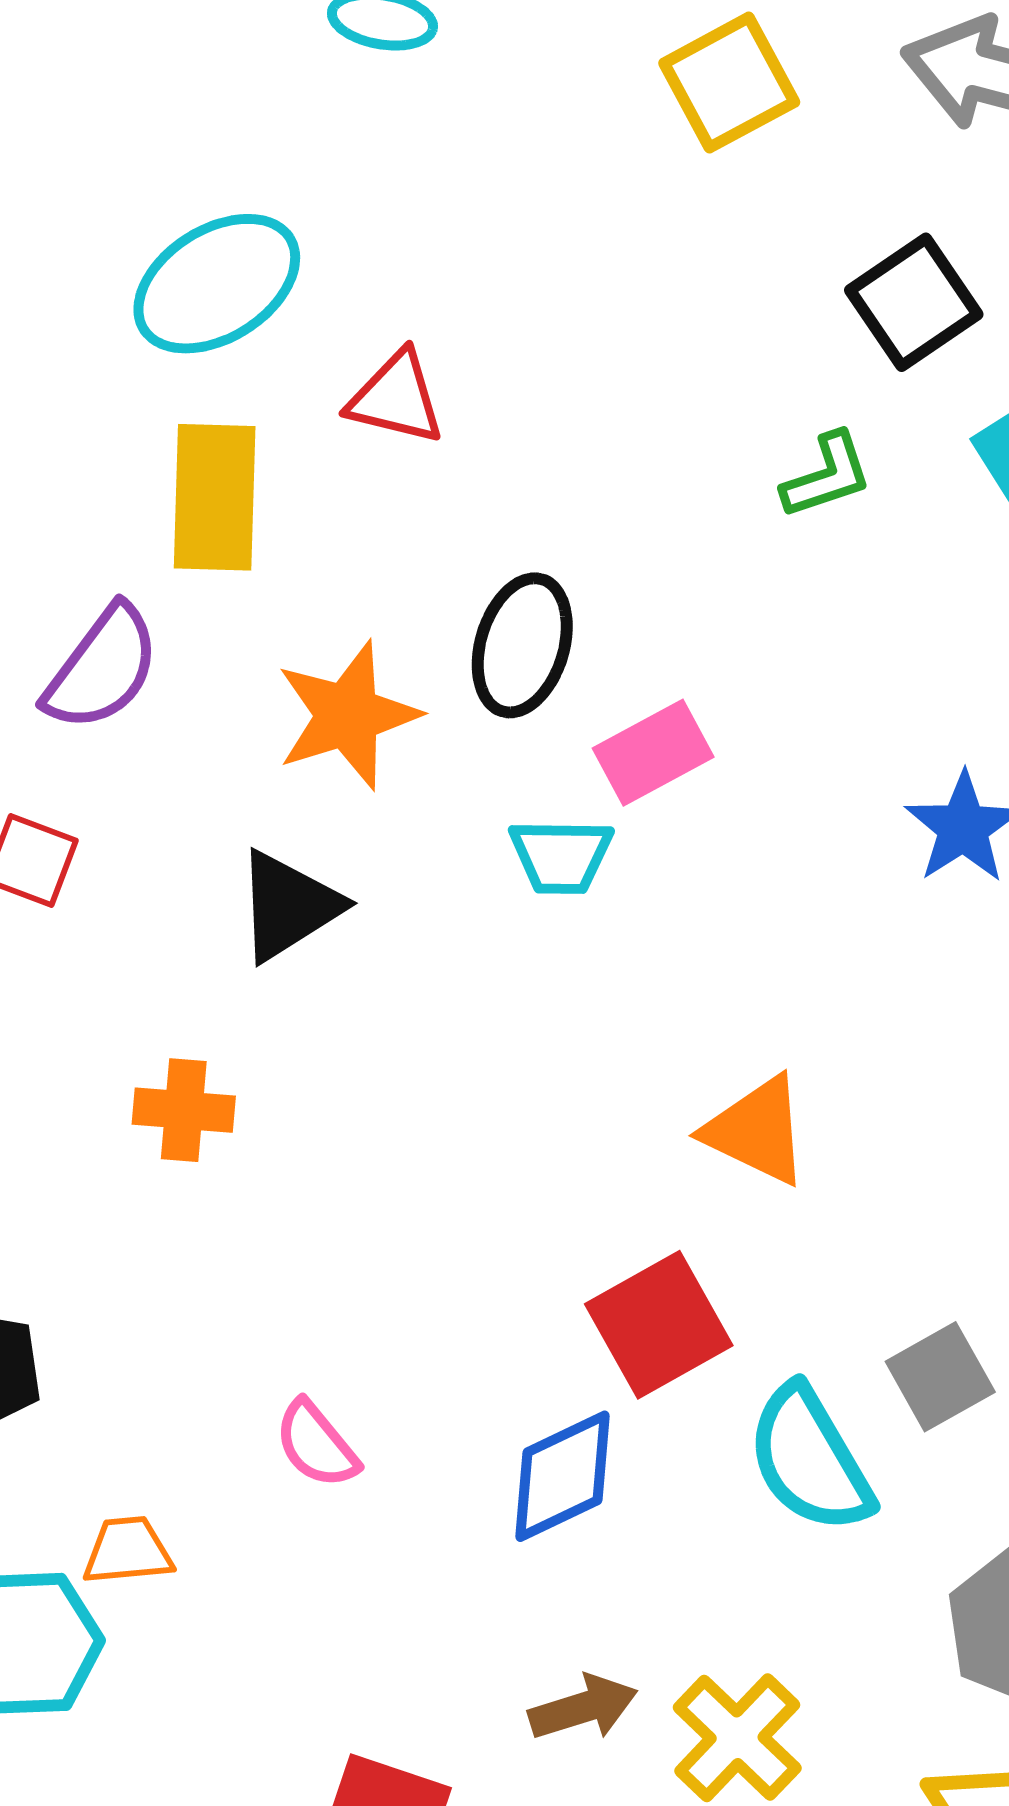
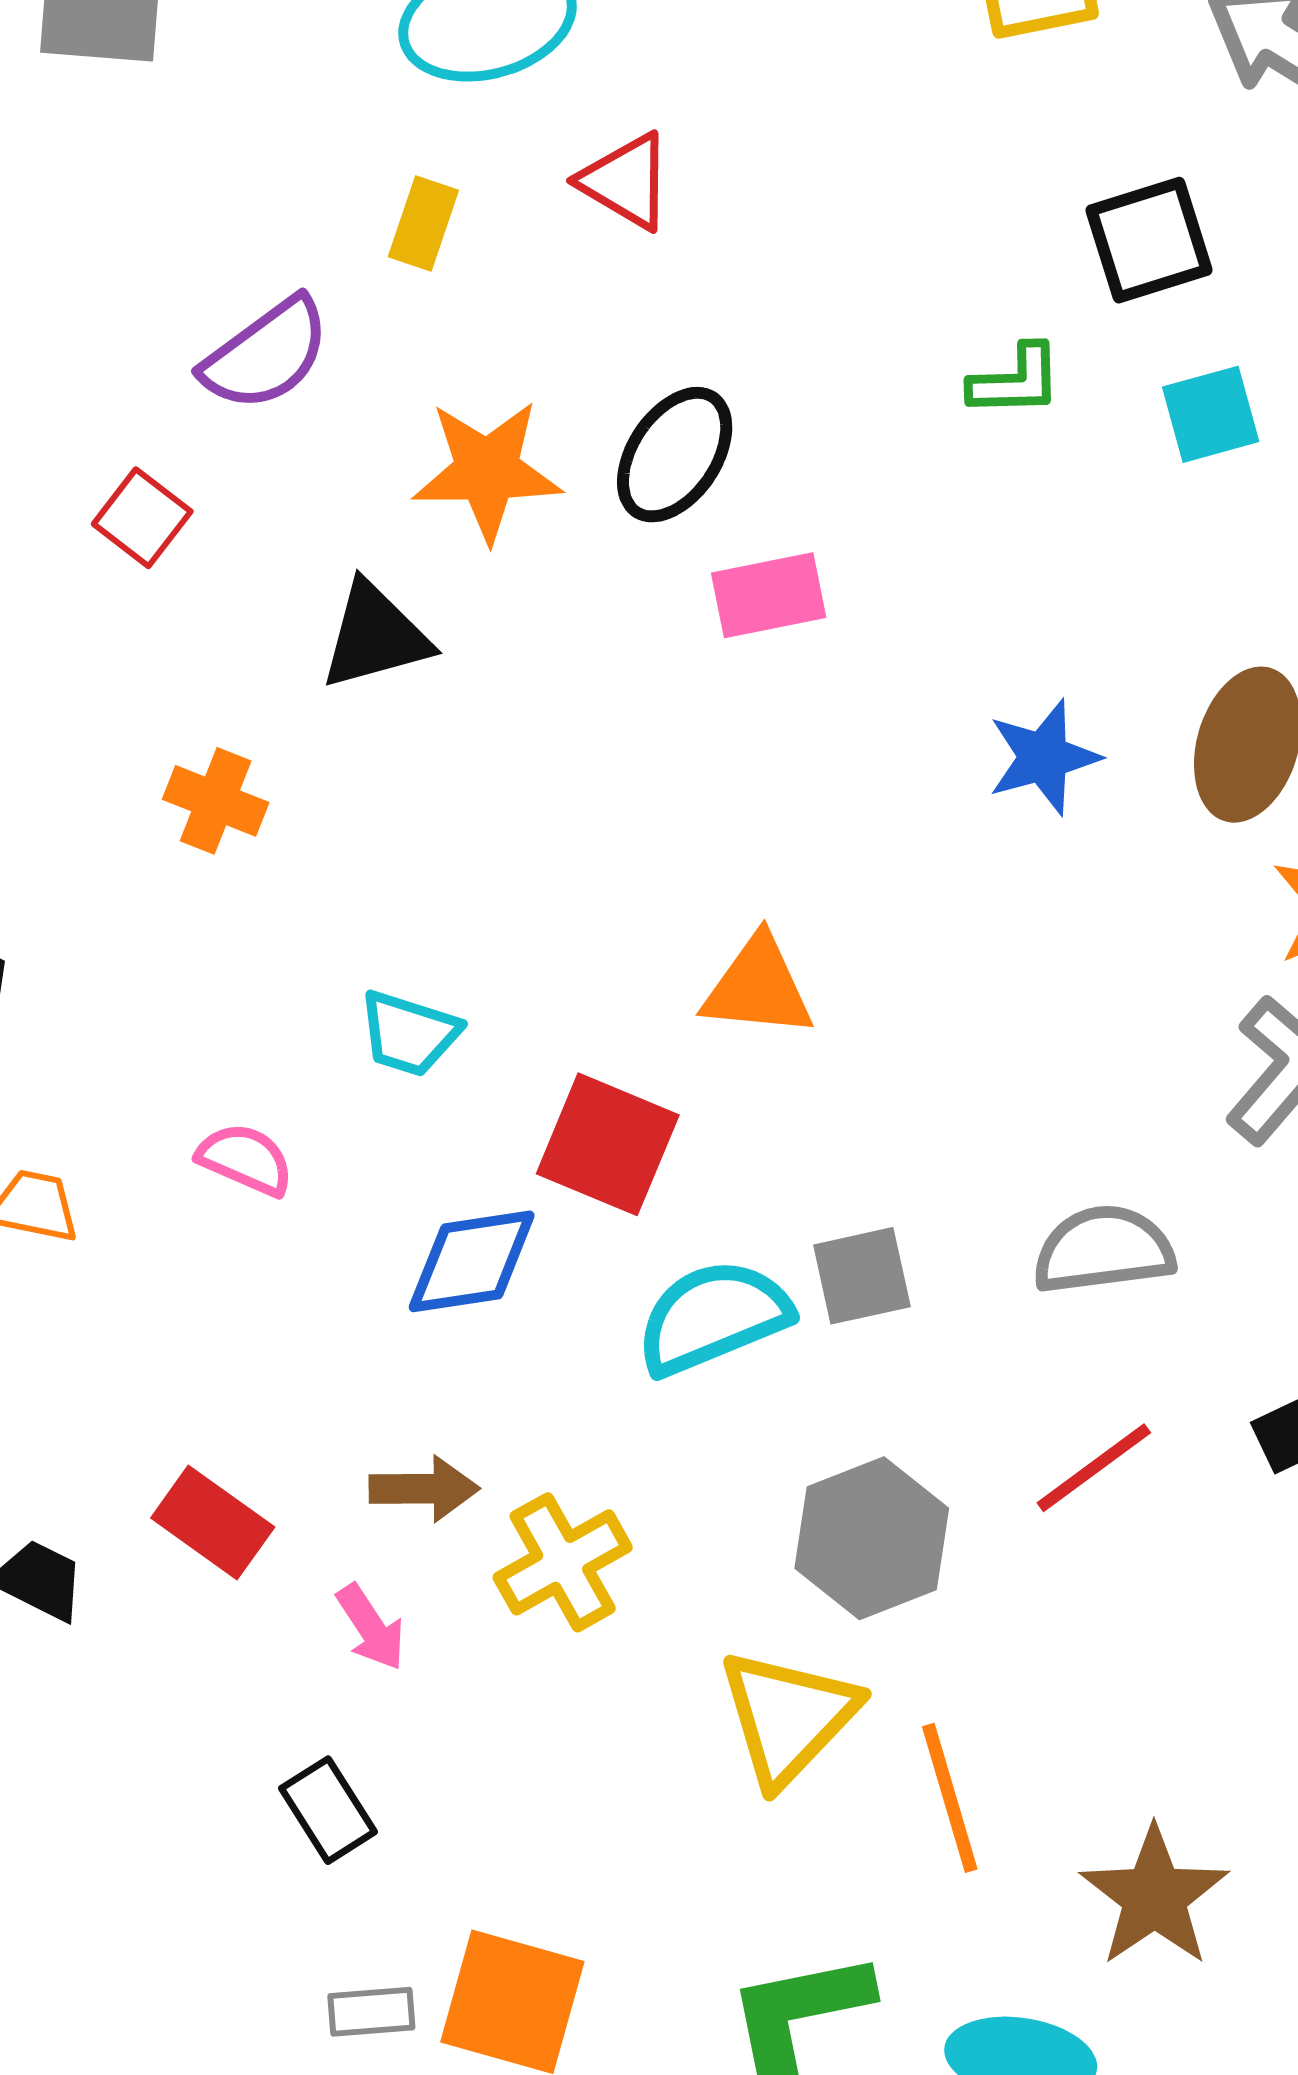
yellow rectangle: (215, 497) -> (423, 223), size x0.6
cyan trapezoid: (561, 856) -> (409, 1033), moved
orange triangle: (757, 1131) -> (758, 987), turned -37
red square: (659, 1325) -> (608, 1144), turned 35
pink semicircle: (316, 1444) -> (245, 1159), turned 136
cyan semicircle: (810, 1459) -> (713, 1317), turned 81

